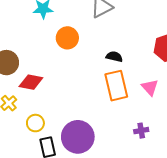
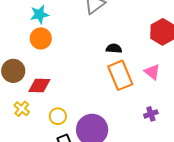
orange circle: (67, 38) -> (41, 38), moved
yellow circle: (35, 123) -> (58, 116), moved

